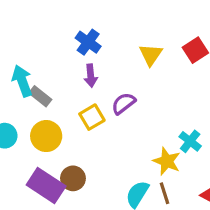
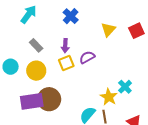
purple arrow: (91, 76) -> (65, 46), moved
cyan arrow: (22, 81) -> (29, 14), moved, turned 48
brown circle: (73, 178) -> (49, 99), size x1.5
purple rectangle: (46, 186) -> (32, 101), turned -50

